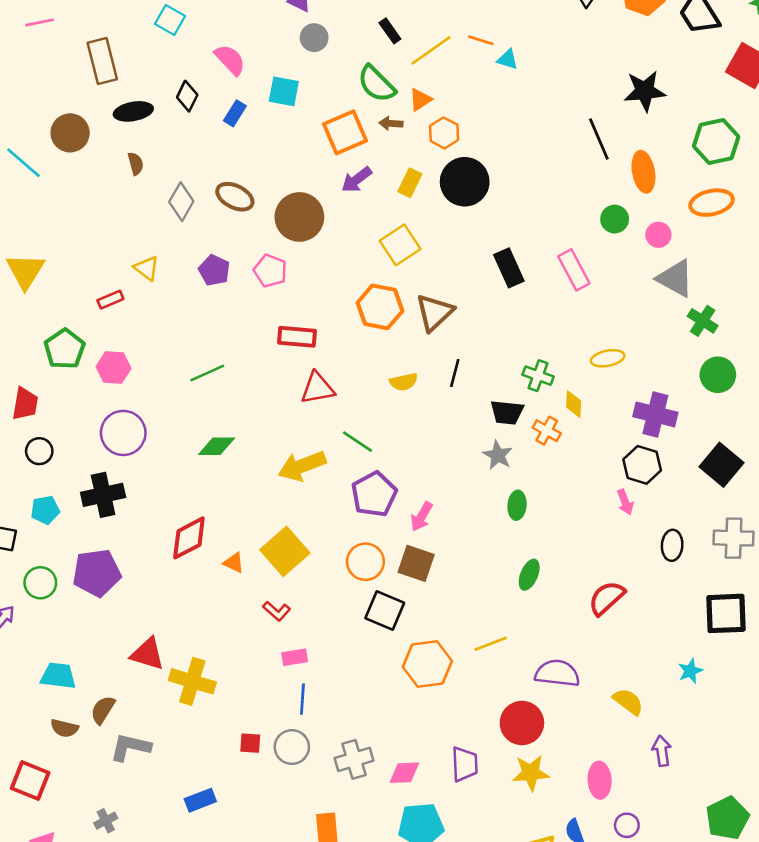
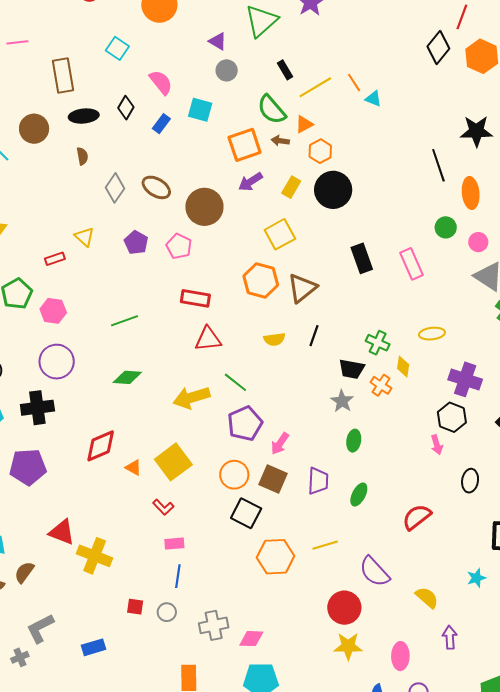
orange line: (481, 40) -> (354, 82), turned 36
purple semicircle: (557, 673) -> (374, 572), turned -144
gray L-shape: (130, 747) -> (40, 628), moved, turned -44
gray circle: (292, 747) -> (167, 612), size x0.7
purple trapezoid: (465, 764) -> (318, 481), moved

